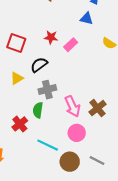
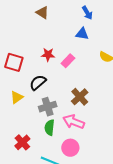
pink arrow: (72, 106) -> (74, 122), turned 140
brown cross: (98, 108) -> (80, 97), moved
green semicircle: (38, 110) -> (49, 128), moved
pink circle: (77, 133) -> (70, 148), moved

